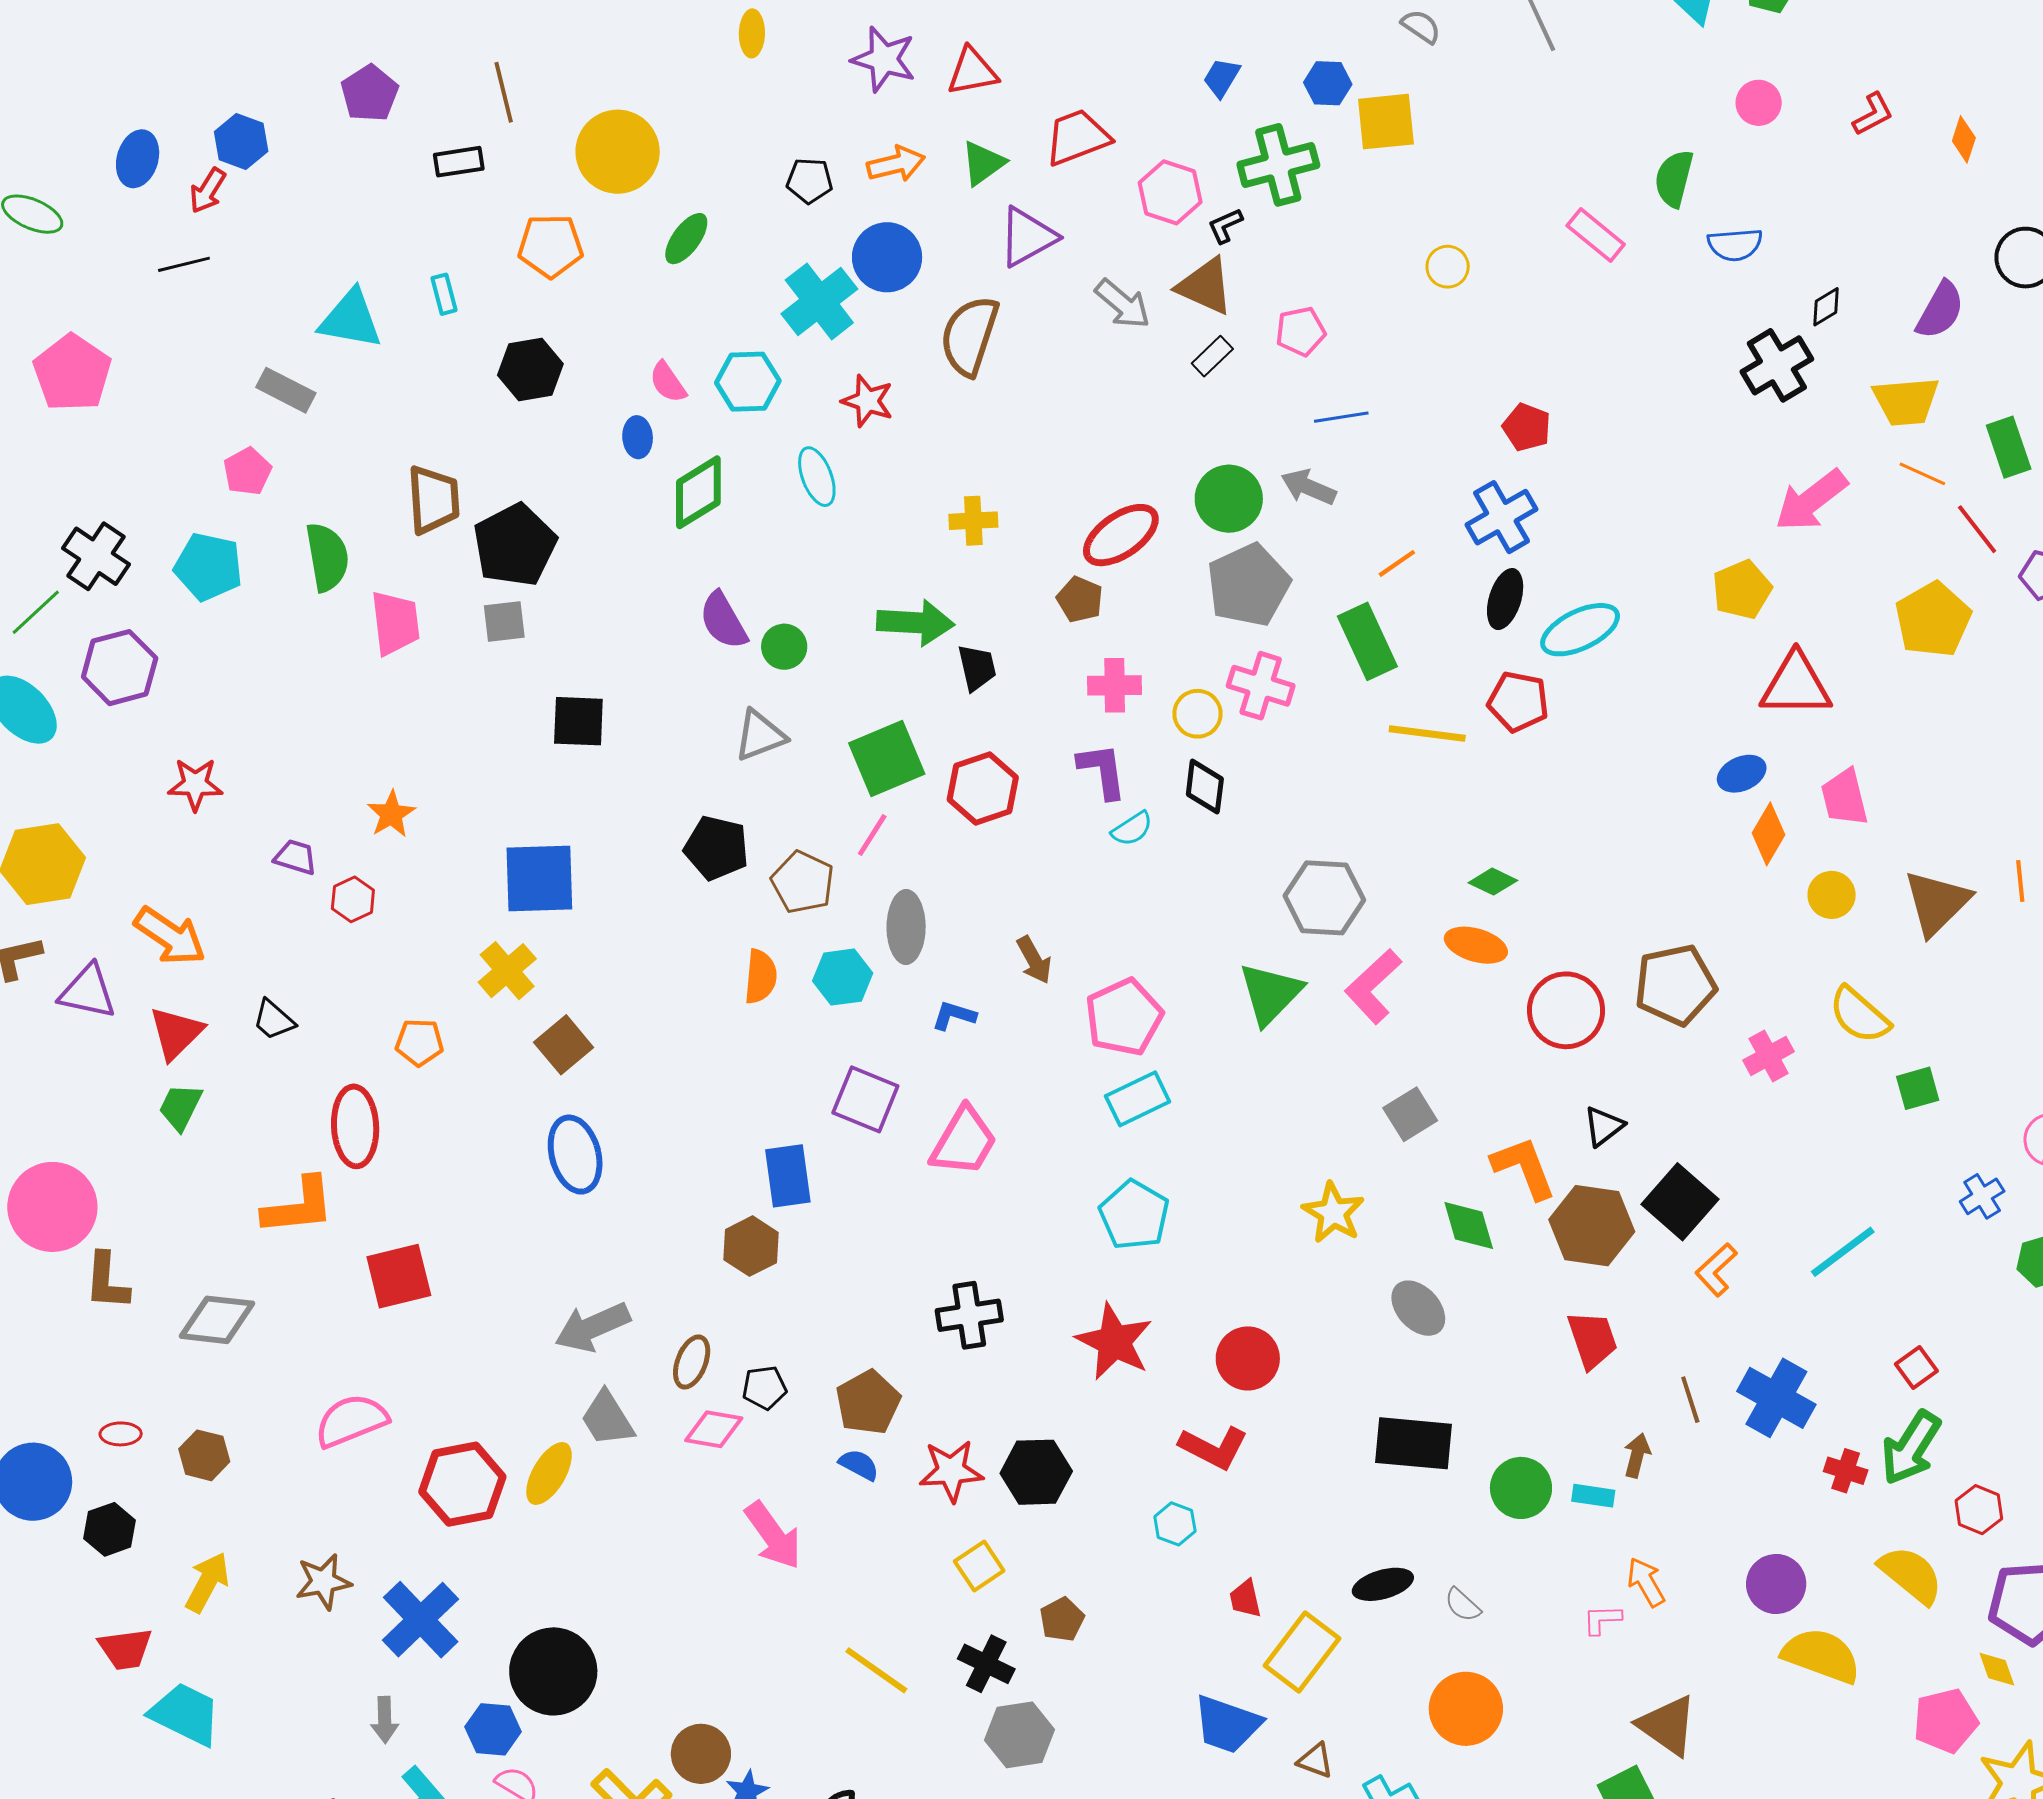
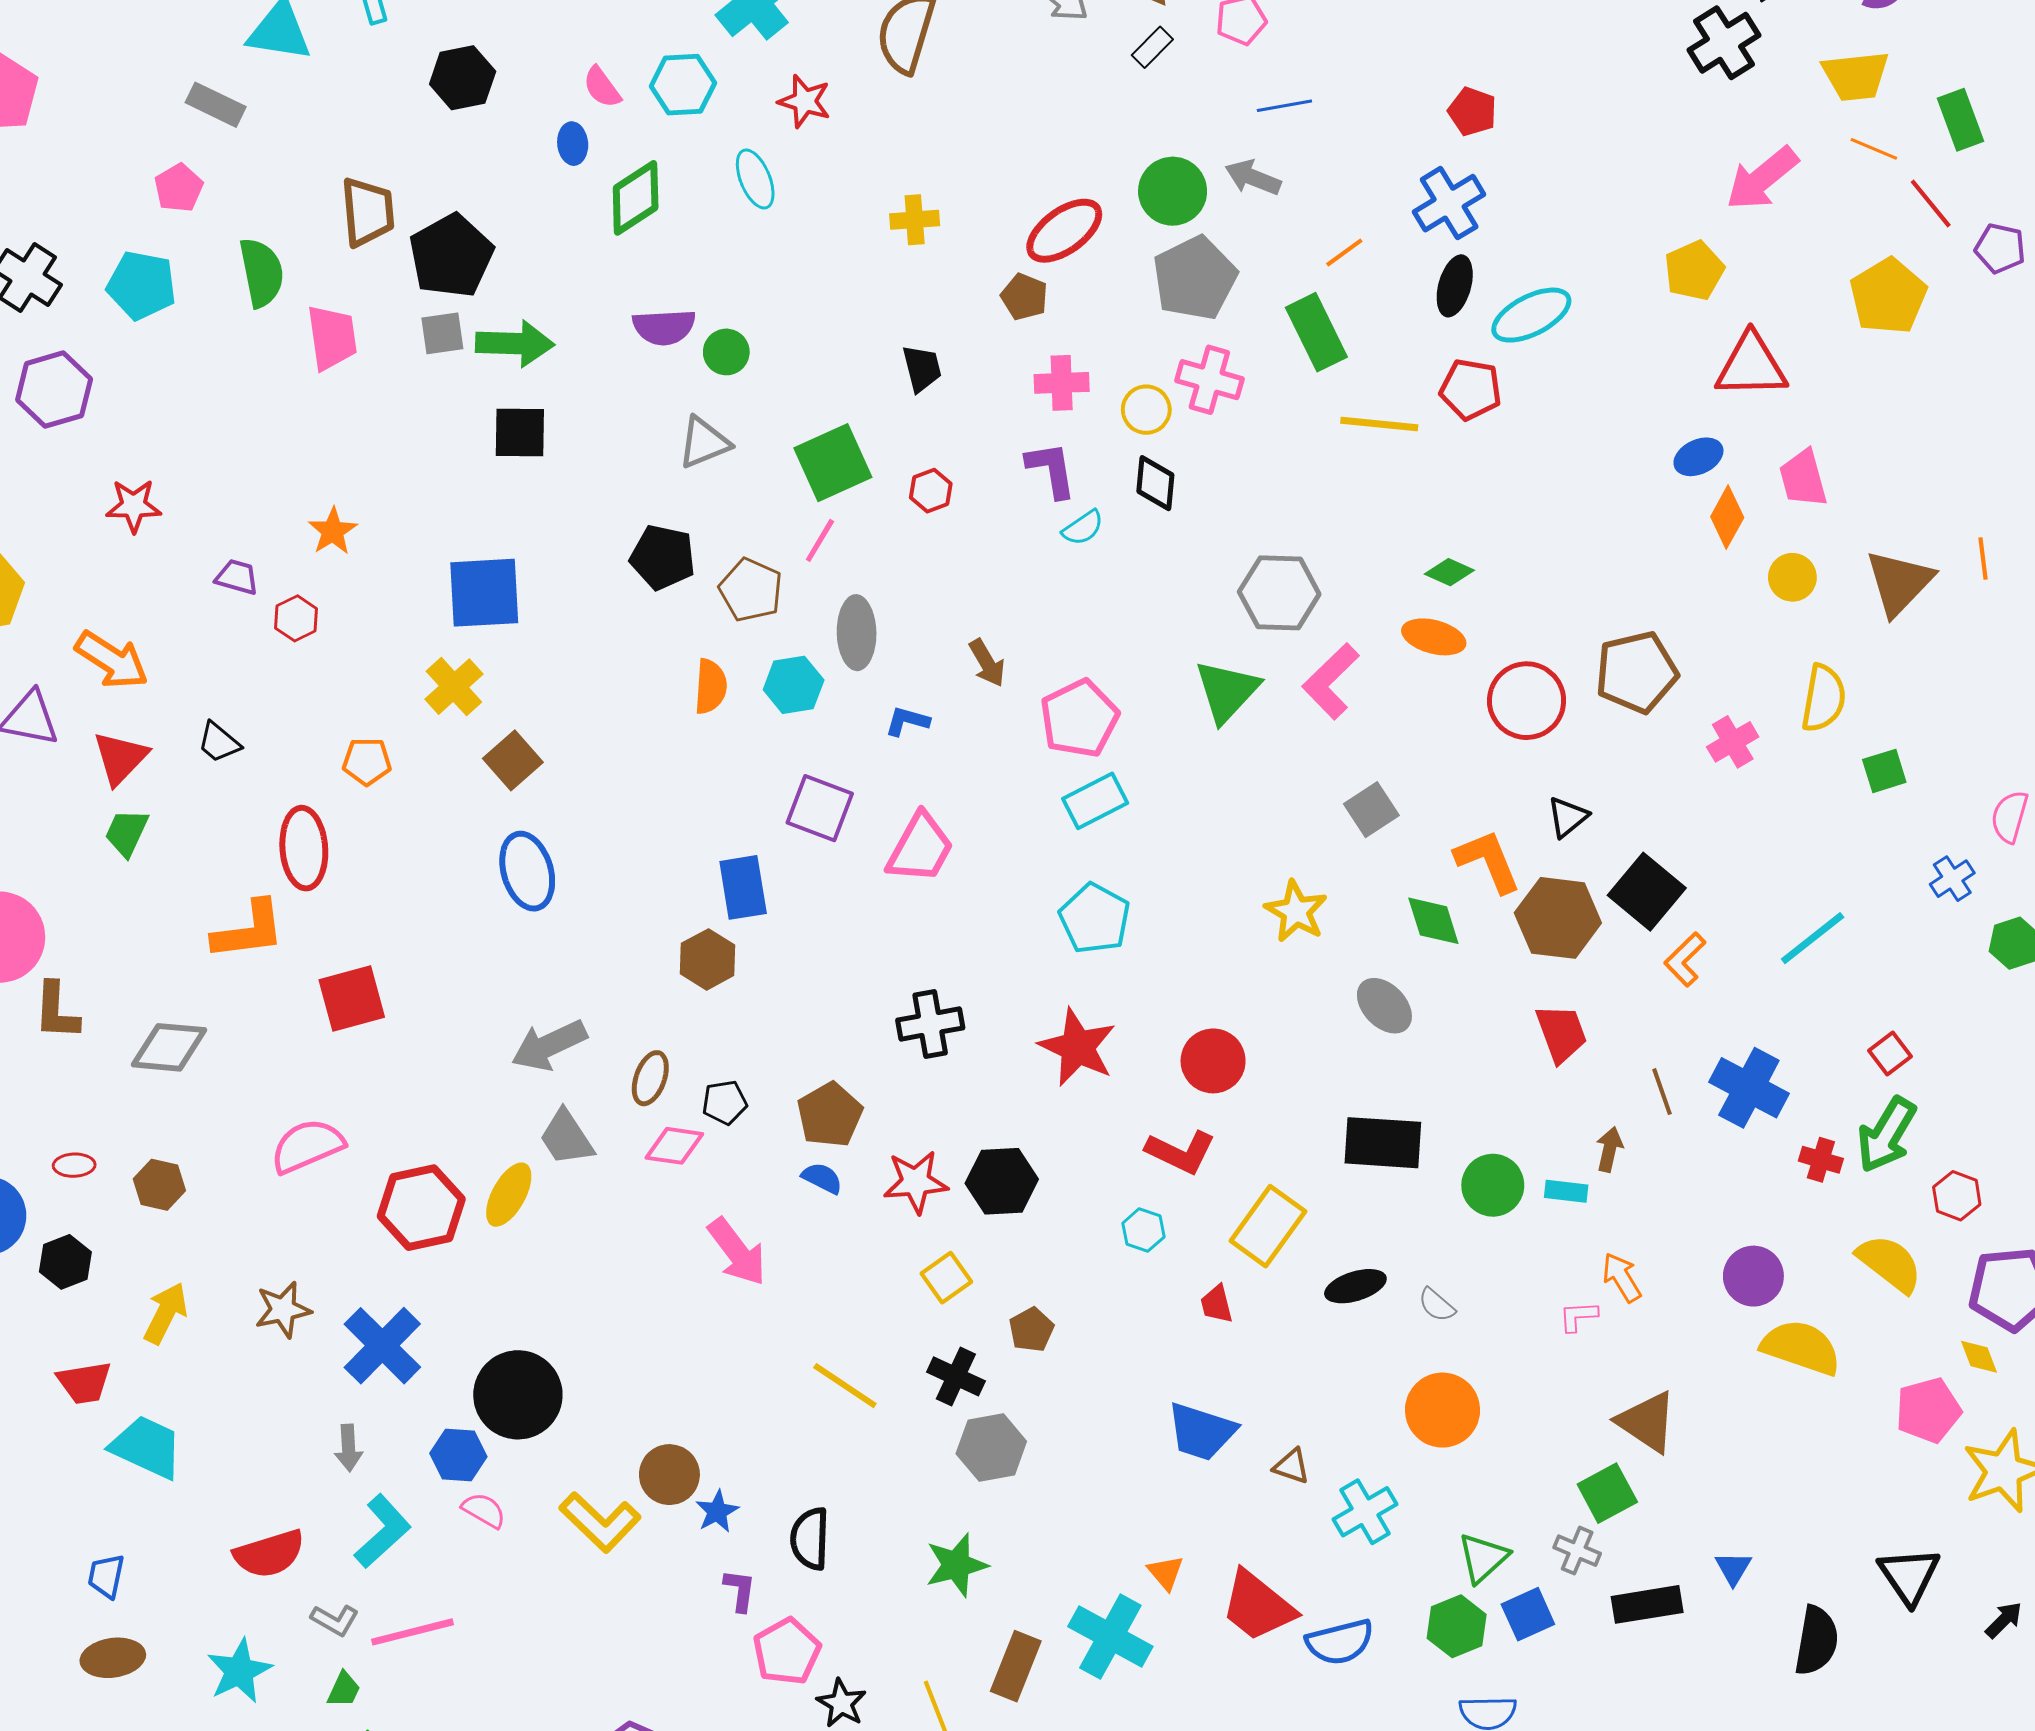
purple semicircle: (723, 621) -> (664, 327), turned -62
green arrow: (915, 623) -> (515, 344), moved
red hexagon: (983, 789) -> (931, 491), size x0.6
yellow semicircle: (1859, 1015) -> (1824, 698), turned -120
yellow rectangle: (1302, 1652) -> (1268, 1226), moved

